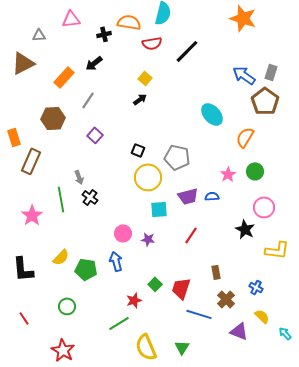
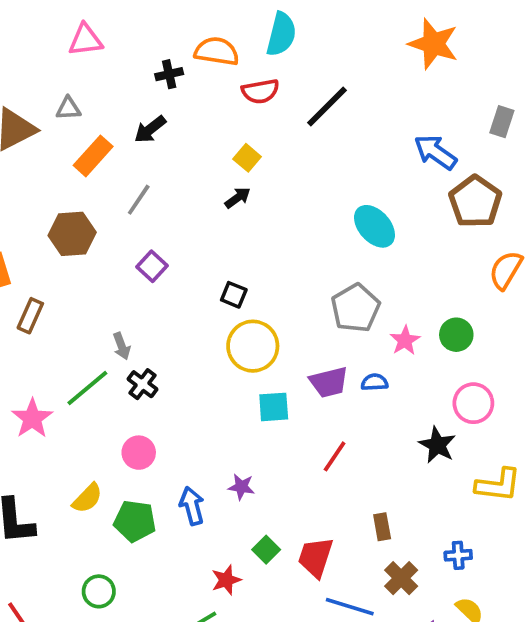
pink triangle: (71, 19) -> (85, 40), moved
gray triangle: (39, 35) -> (68, 108), moved
gray rectangle: (271, 72) -> (502, 122), moved
orange semicircle: (245, 137) -> (506, 270), moved
gray pentagon: (177, 157) -> (355, 308), moved, turned 30
brown rectangle: (31, 161) -> (30, 316), size x0.7
green line: (61, 199) -> (87, 388), turned 60
pink circle: (123, 233) -> (139, 453), moved
purple star: (148, 239) -> (241, 487), moved
blue cross: (256, 287) -> (458, 555), turned -32

